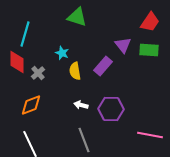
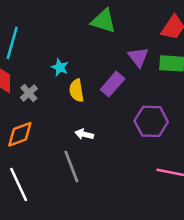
green triangle: (77, 17) -> (104, 21), moved
purple hexagon: (111, 109) -> (151, 121), moved
gray line: (84, 140) -> (71, 166), moved

